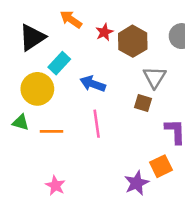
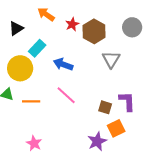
black triangle: (32, 37) -> (16, 28), size x0.7
brown square: (143, 103) -> (105, 107), moved
pink line: (97, 124) -> (66, 95), turned -40

